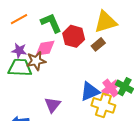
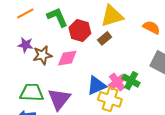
pink diamond: (45, 48) -> (67, 58), moved
green trapezoid: (20, 68) -> (32, 93), moved
purple triangle: (53, 105) -> (59, 99), size x1.4

